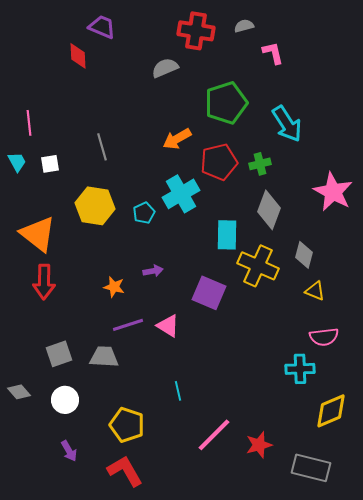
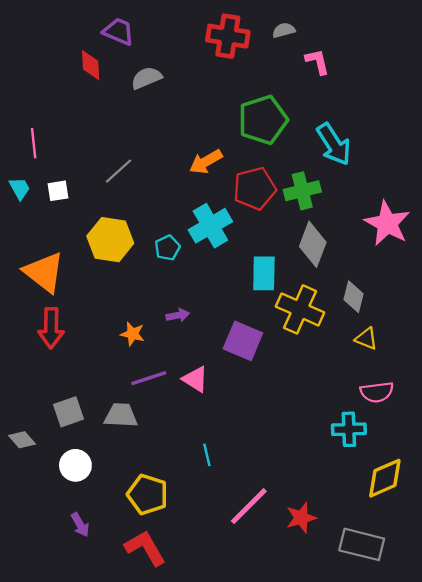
gray semicircle: (165, 68) -> (146, 78), moved
gray line: (102, 147) -> (119, 171), turned 64
green cross: (260, 164) -> (302, 191), size x1.4
gray diamond: (19, 392) -> (22, 440), moved

